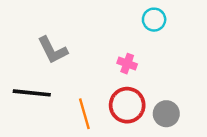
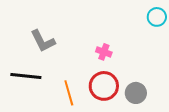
cyan circle: (154, 20) -> (157, 17), moved

